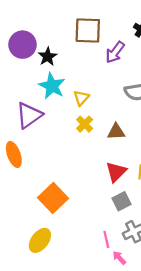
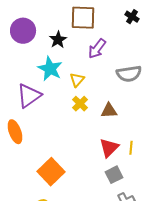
purple arrow: (115, 52) -> (97, 49), moved
black star: (48, 57) -> (58, 40), moved

